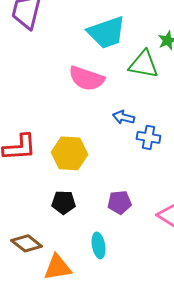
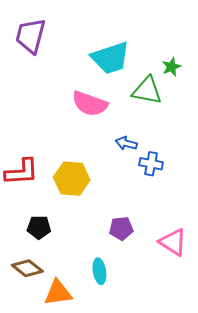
black pentagon: (64, 202) -> (39, 227), moved

